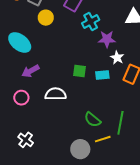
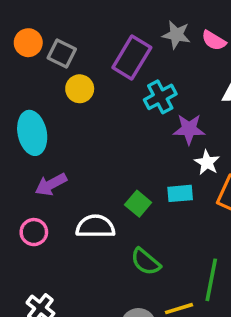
cyan ellipse: (20, 42) -> (32, 133), turned 40
green square: (80, 71) -> (138, 204), moved, turned 32
green semicircle: (93, 120) -> (146, 262), moved

